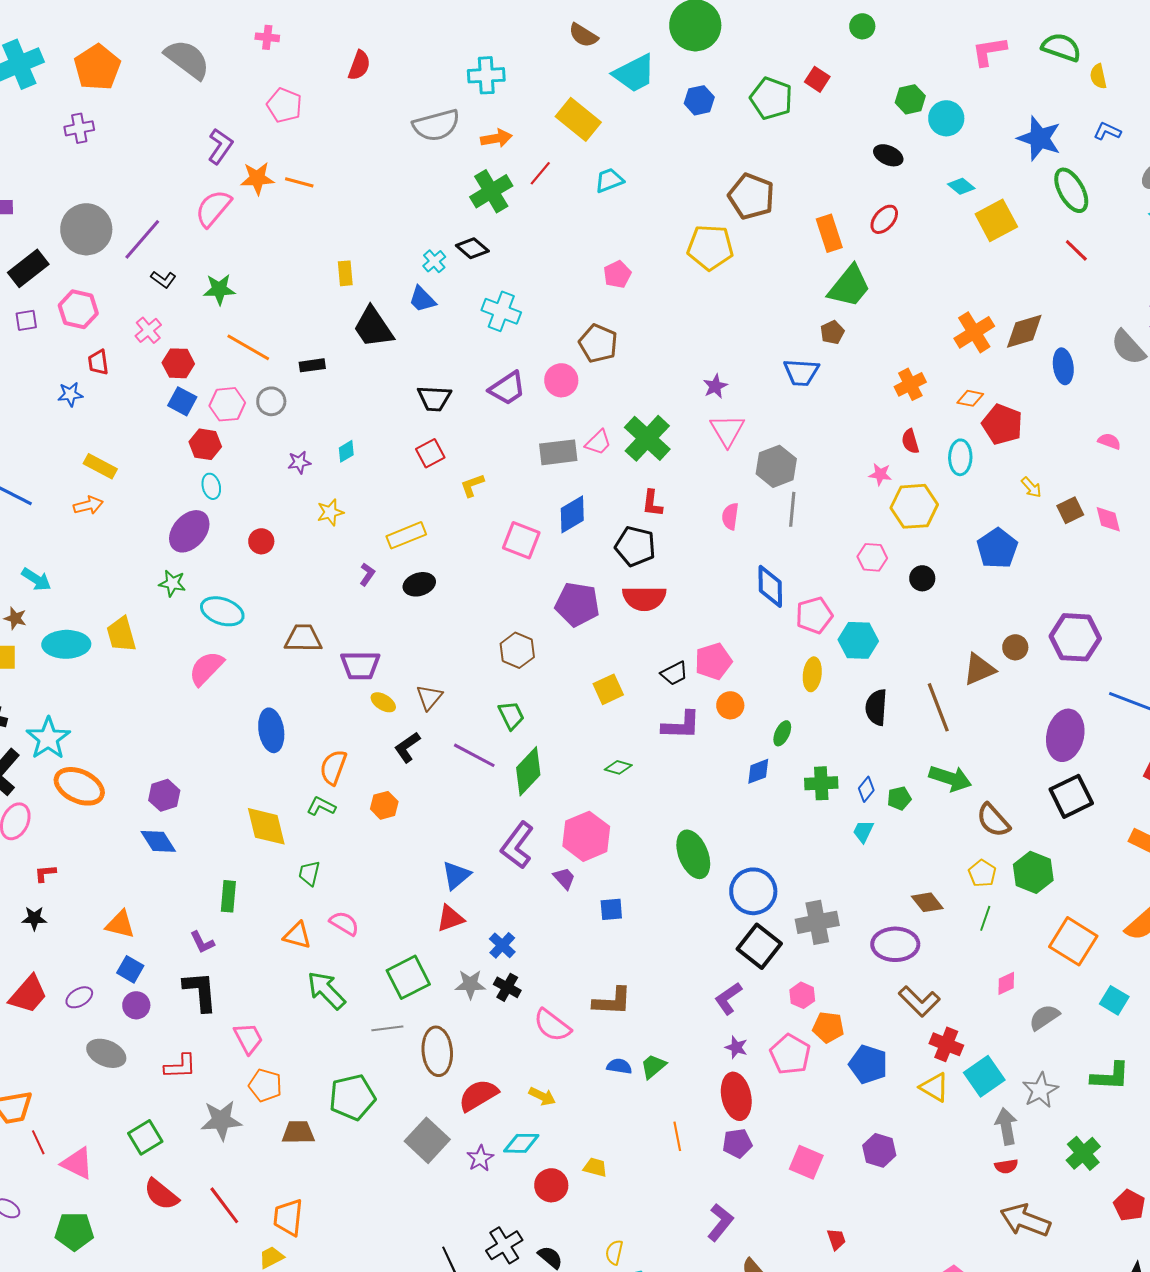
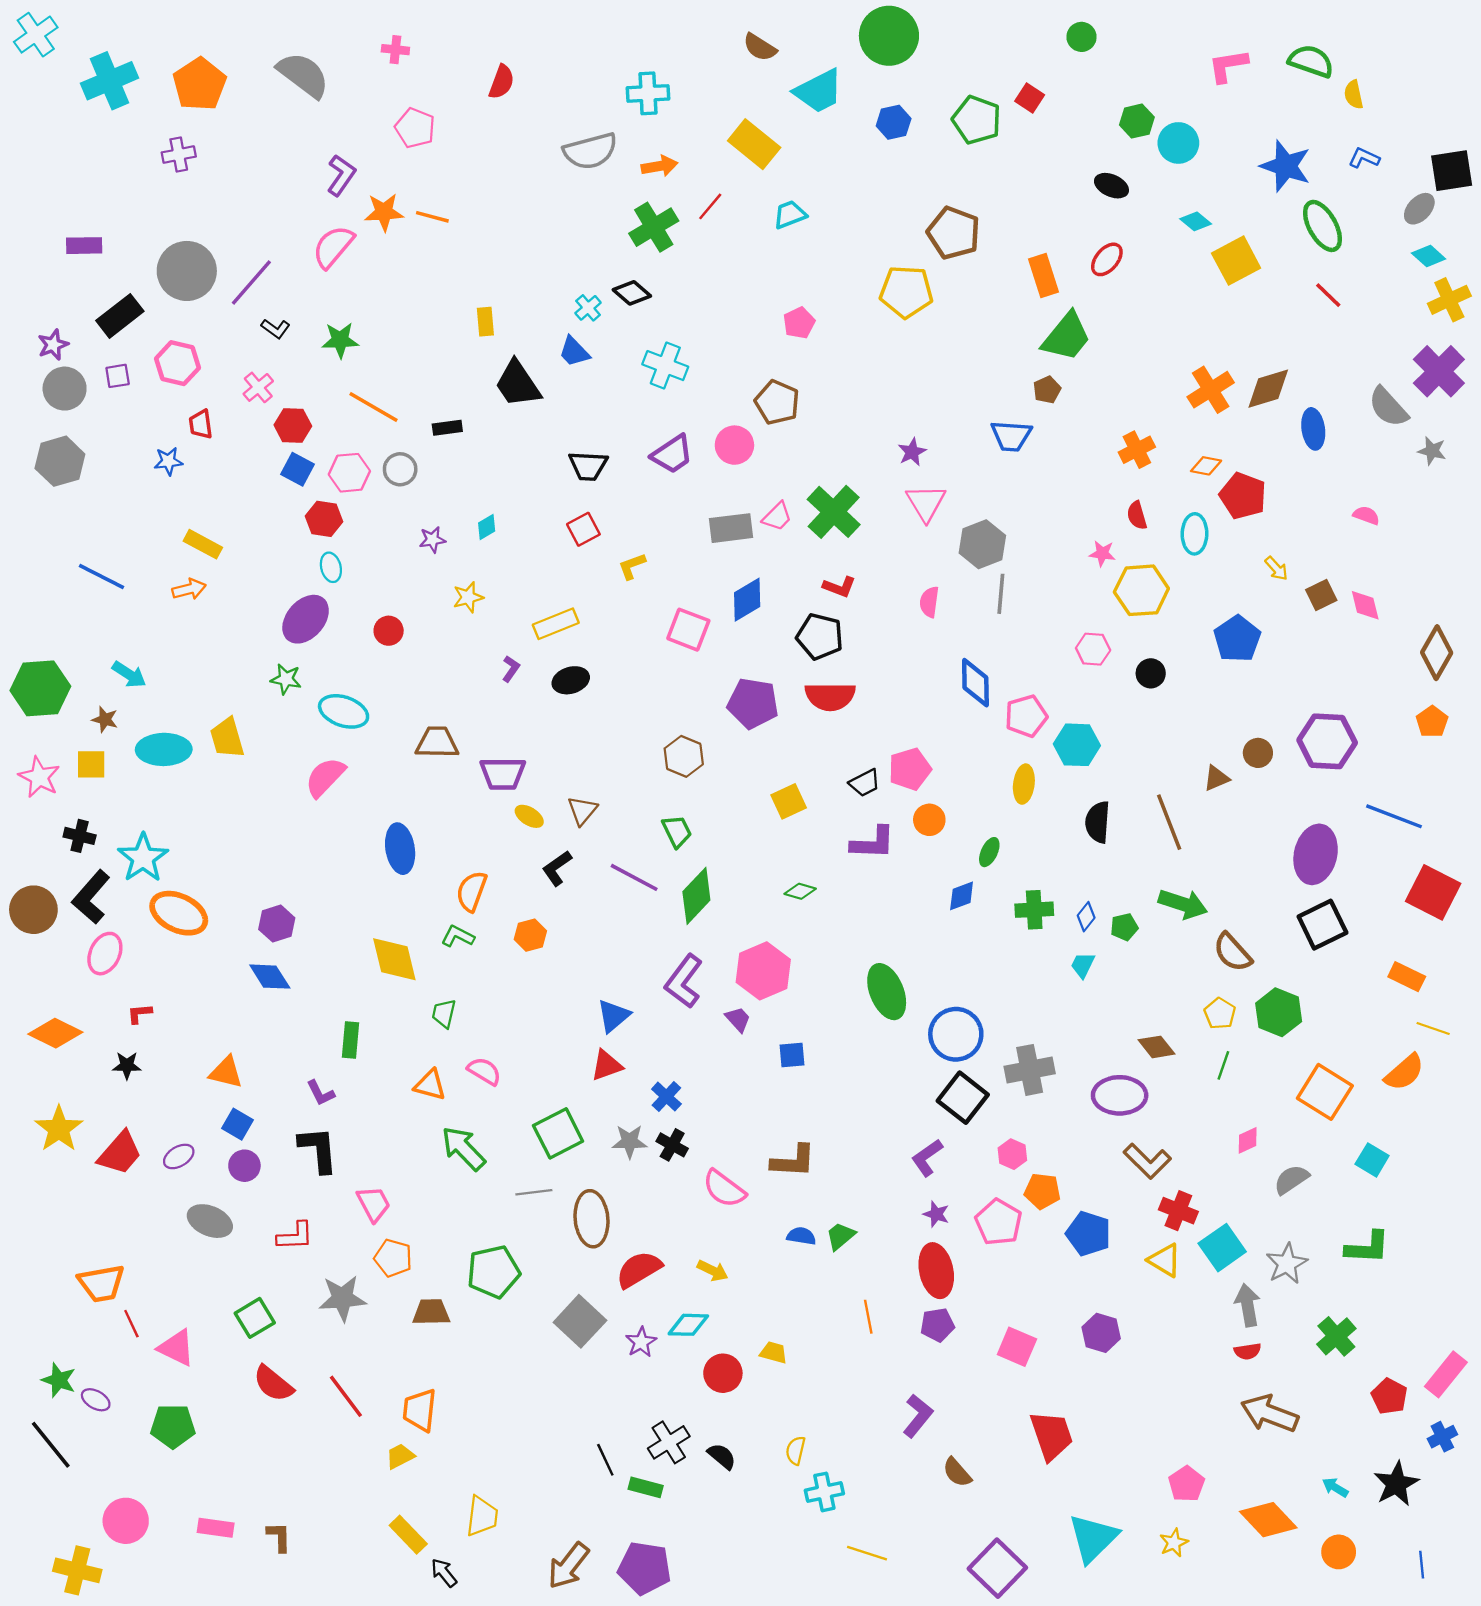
red L-shape: (652, 503) -> (839, 587), turned -76
brown triangle: (979, 669) -> (1216, 778), size x0.7
red trapezoid: (836, 1239) -> (1052, 1435), size x2.0

